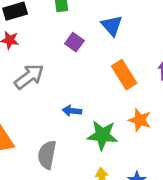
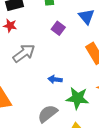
gray semicircle: (47, 155) -> (48, 114), moved, turned 40

